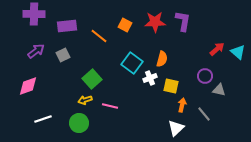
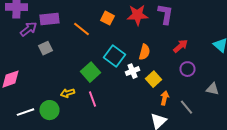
red arrow: (217, 49) -> (180, 46), moved
purple arrow: (36, 51) -> (28, 29), moved
green square: (92, 79) -> (90, 72), moved
yellow square: (171, 86) -> (154, 79), turned 35
gray triangle: (219, 90) -> (212, 89), moved
pink line: (110, 106) -> (92, 99), turned 56
green circle: (79, 123) -> (50, 110), moved

